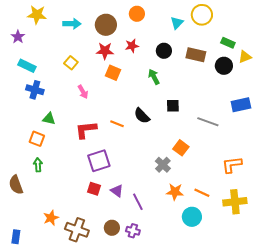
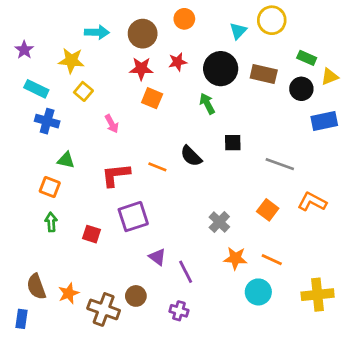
yellow star: (37, 15) -> (71, 61), moved
black circle: (164, 51) -> (221, 69), size x1.6
yellow square: (71, 63) -> (83, 91), moved
blue rectangle: (241, 105) -> (324, 121), moved
orange square: (181, 148) -> (268, 210), moved
orange L-shape: (232, 165) -> (312, 202), moved, turned 35
brown semicircle: (16, 185) -> (36, 287), moved
red square: (94, 189) -> (91, 234), moved
yellow cross: (235, 202) -> (318, 295), moved
brown circle: (112, 228) -> (136, 296), moved

